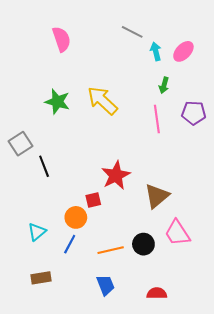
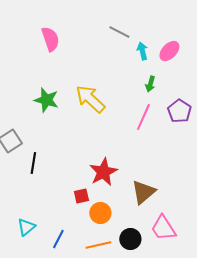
purple pentagon: (194, 113) -> (179, 111), turned 30
pink line: (157, 119) -> (143, 117), turned 32
black line: (44, 166) -> (33, 163), turned 30
orange circle: (76, 217) -> (100, 213), moved

